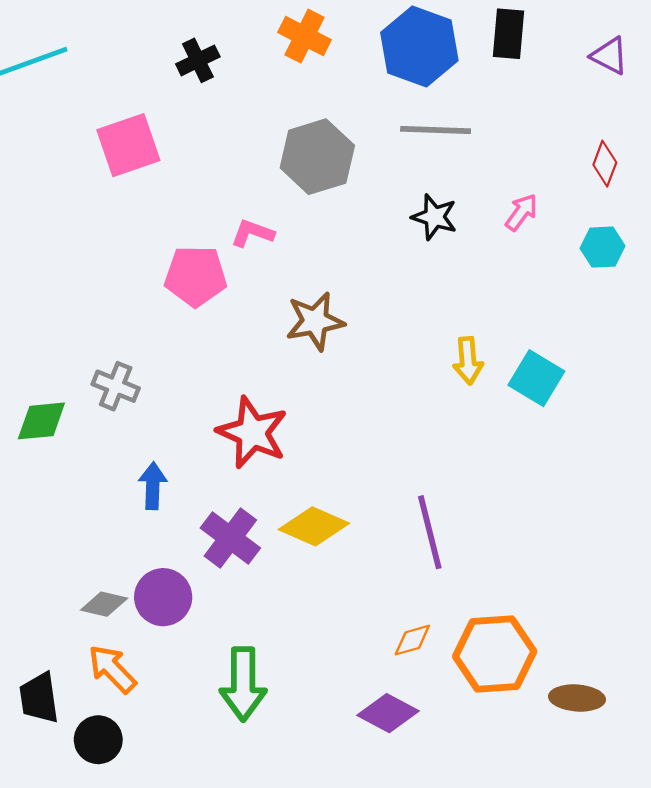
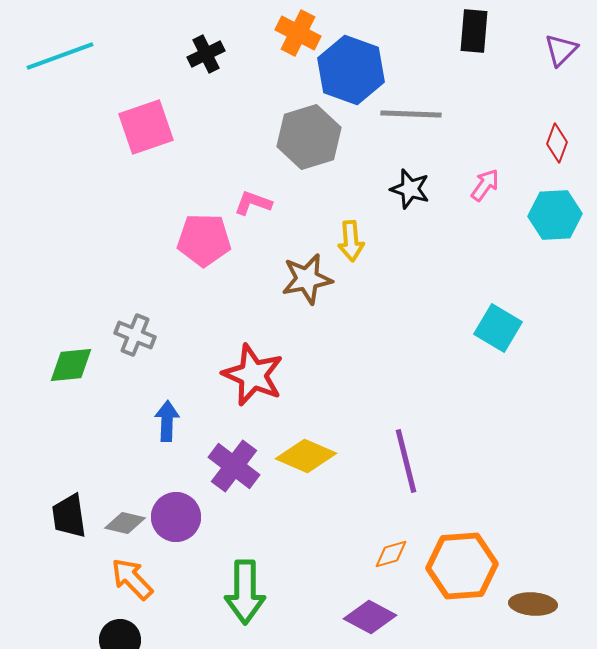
blue hexagon: (419, 47) -> (351, 70), moved
purple triangle: (609, 56) -> (561, 50), turned 48
cyan hexagon: (602, 247) -> (555, 215), size x1.4
yellow arrow: (468, 361) -> (351, 241), moved
black trapezoid: (39, 698) -> (69, 516), moved

